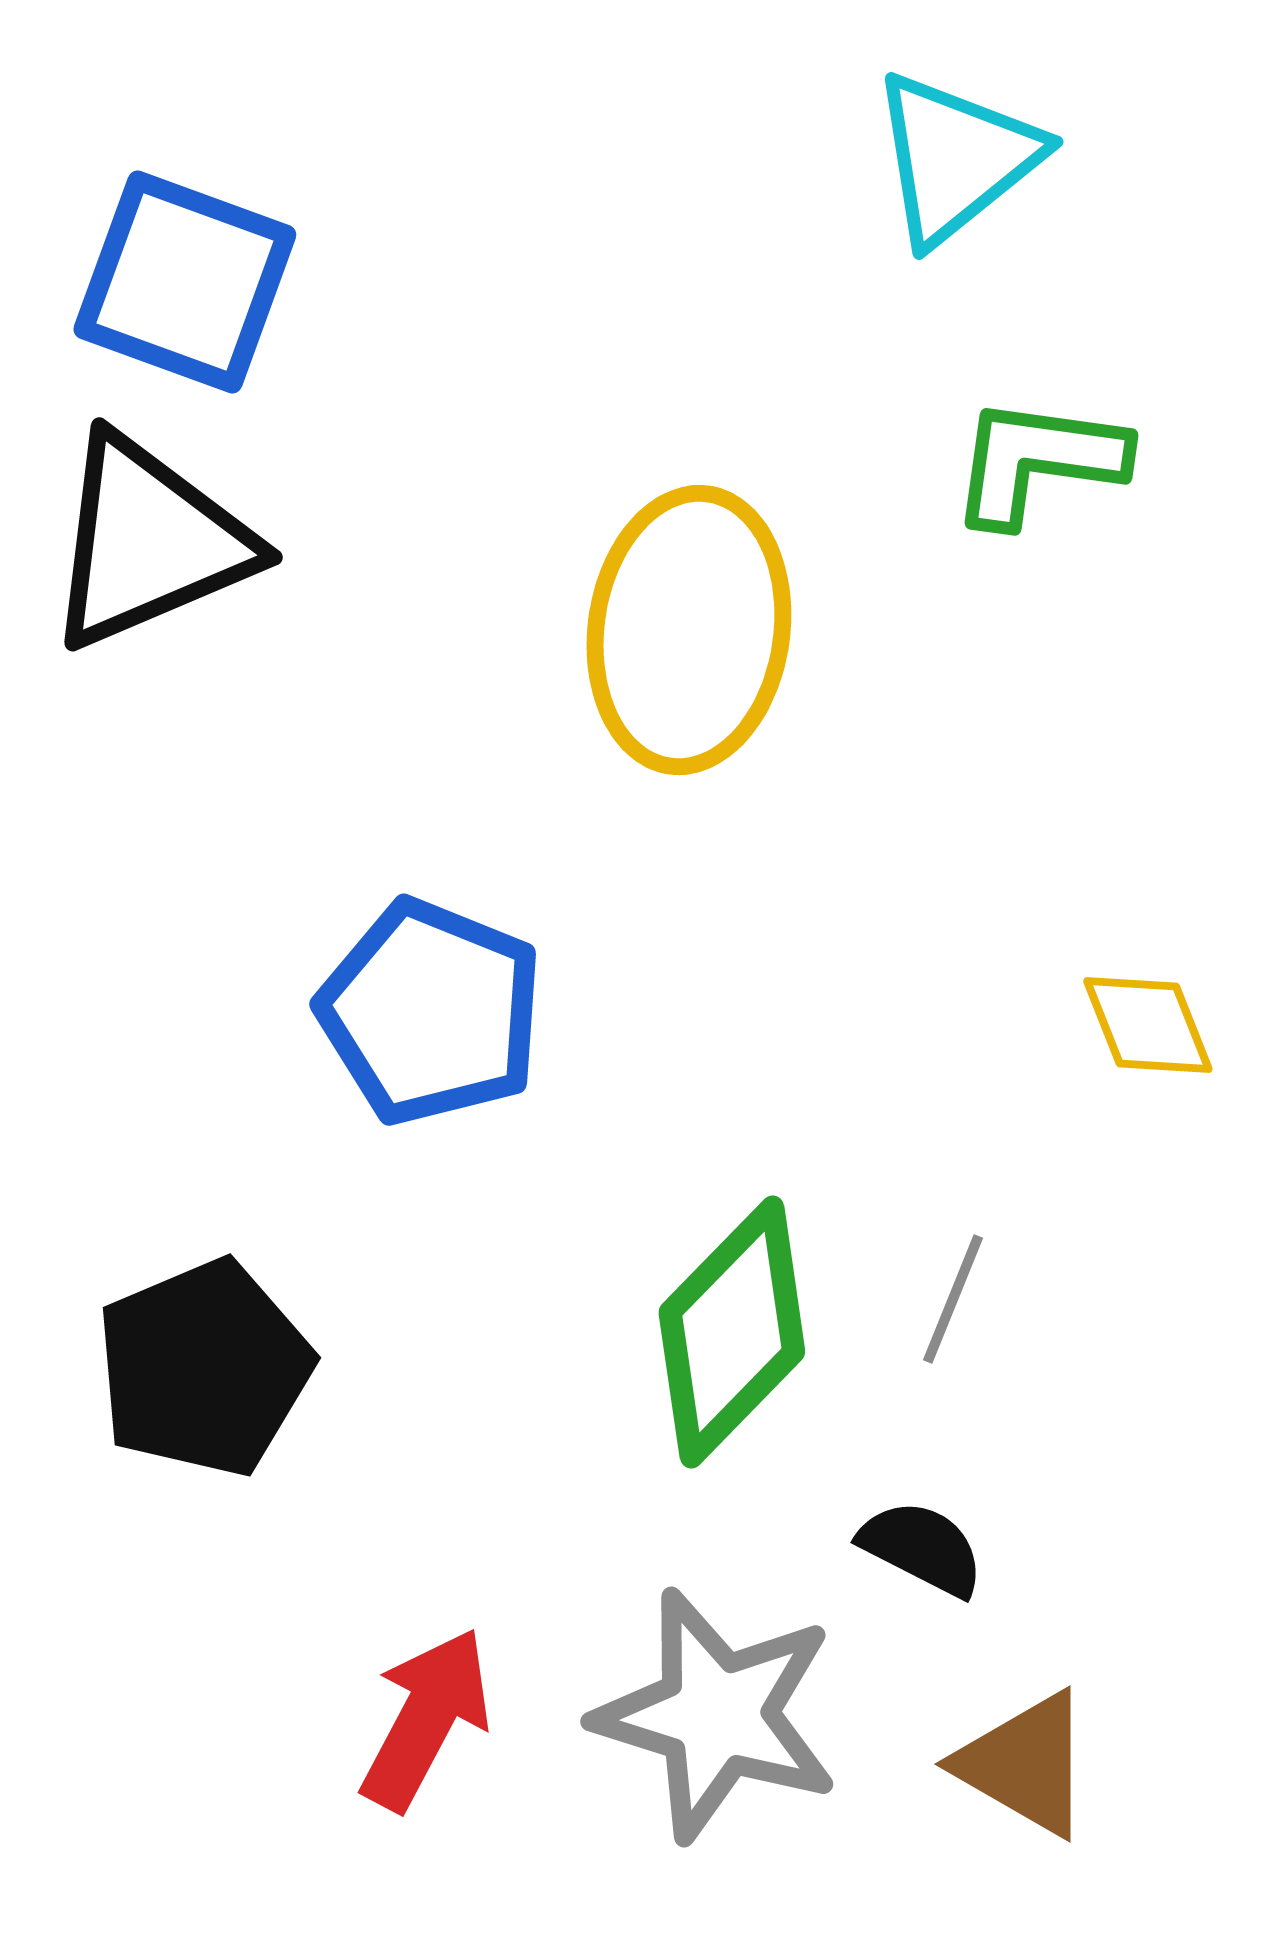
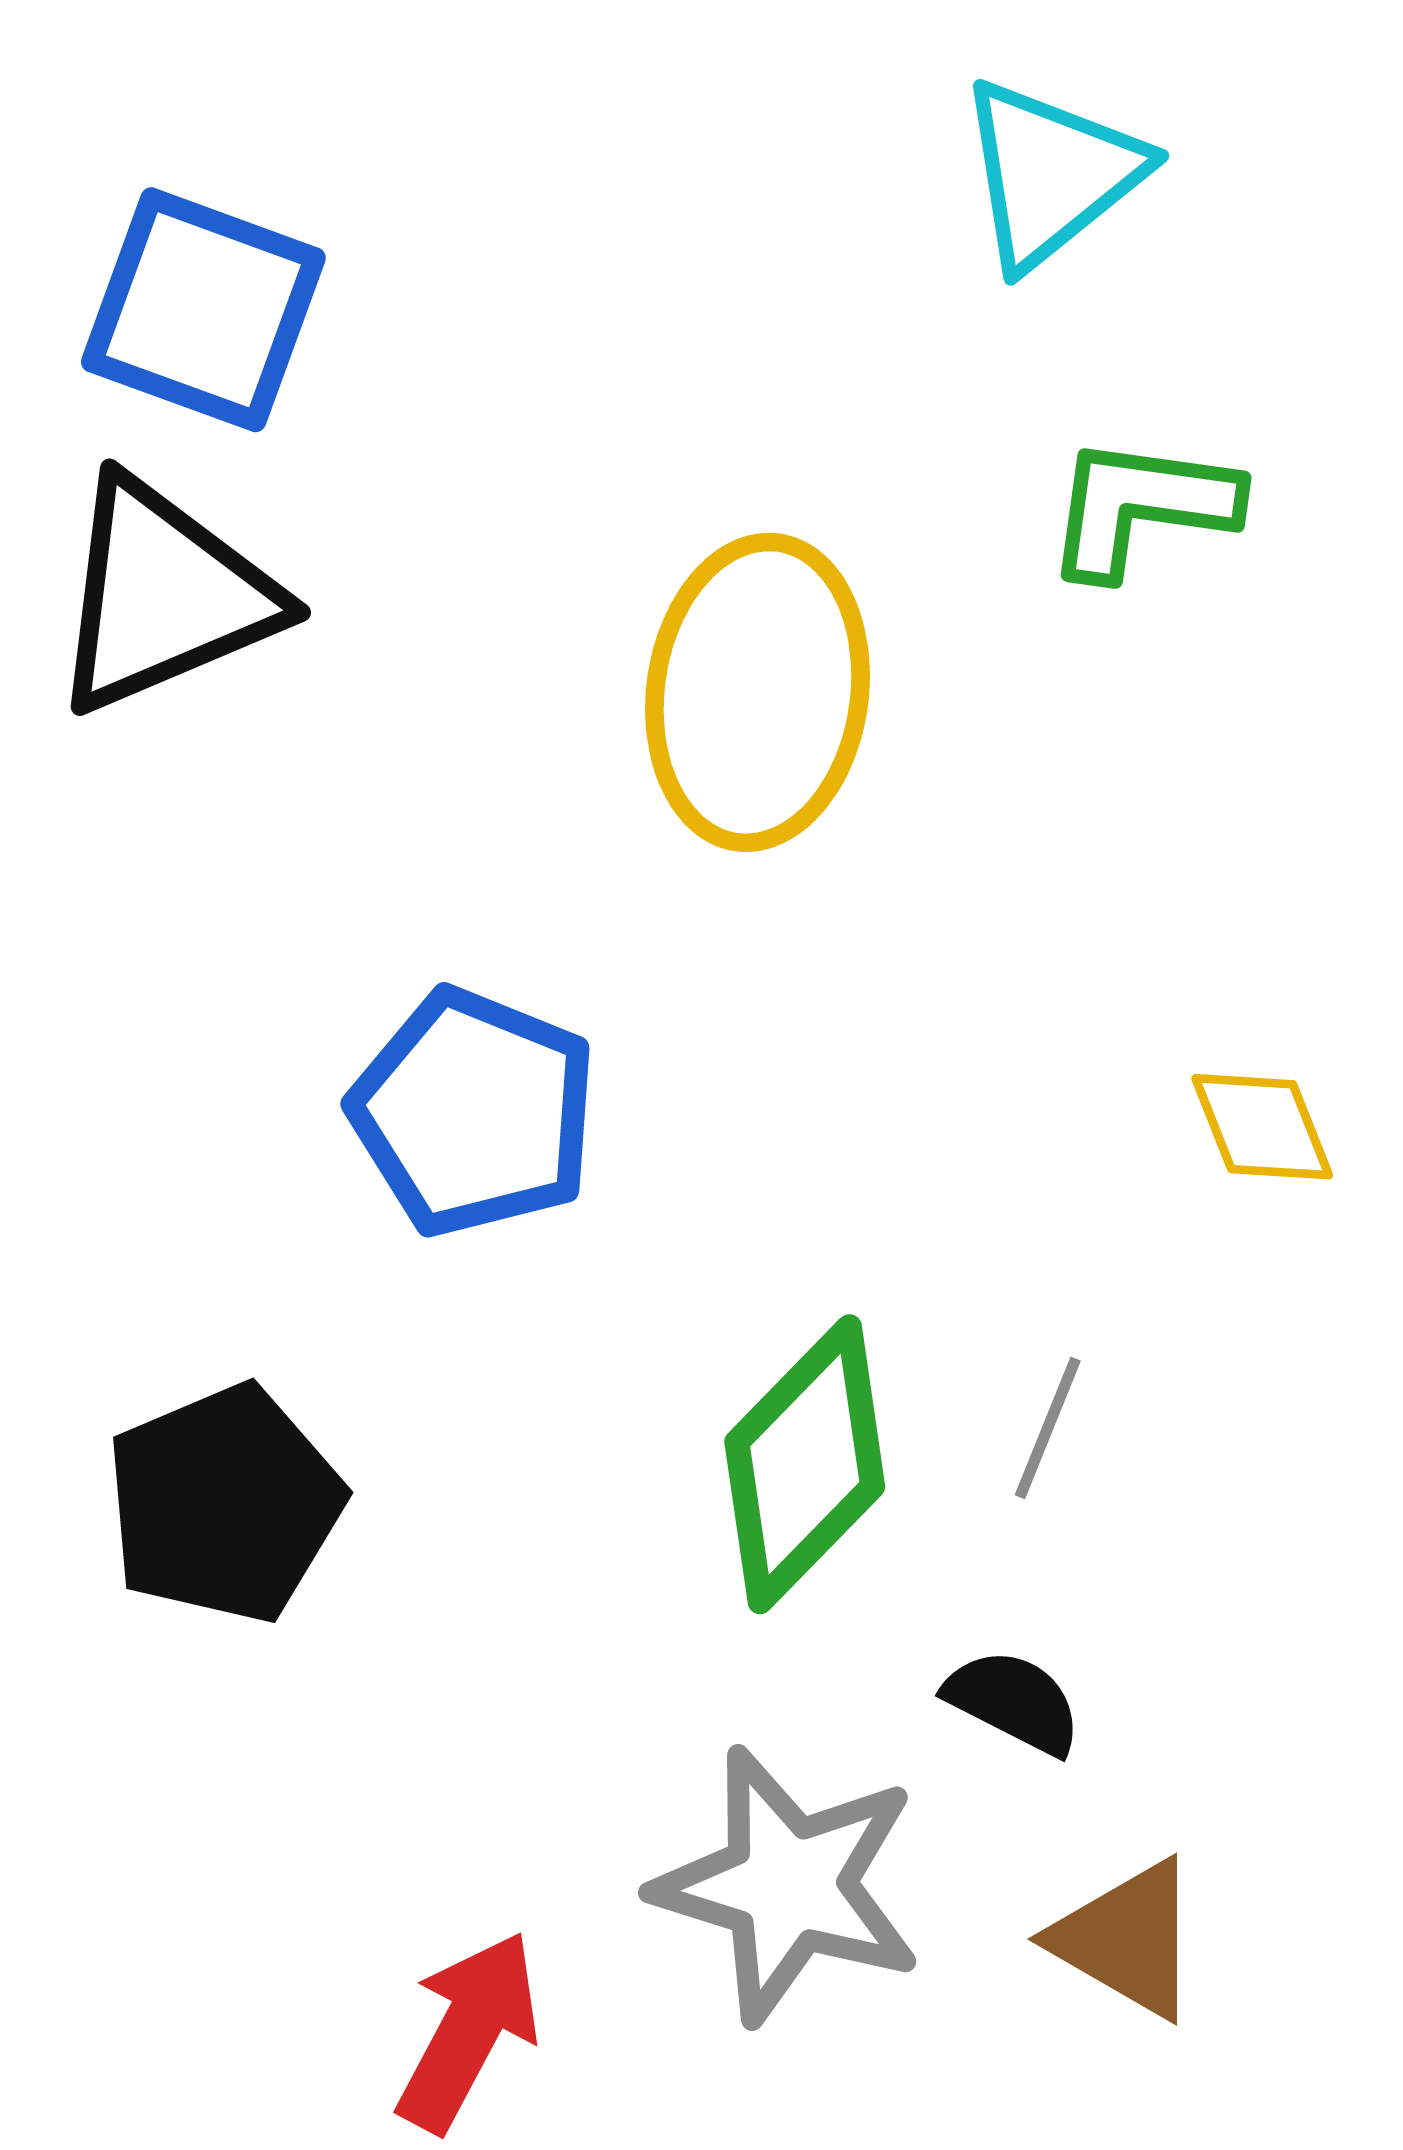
red arrow: (426, 1719) -> (468, 2031), moved

